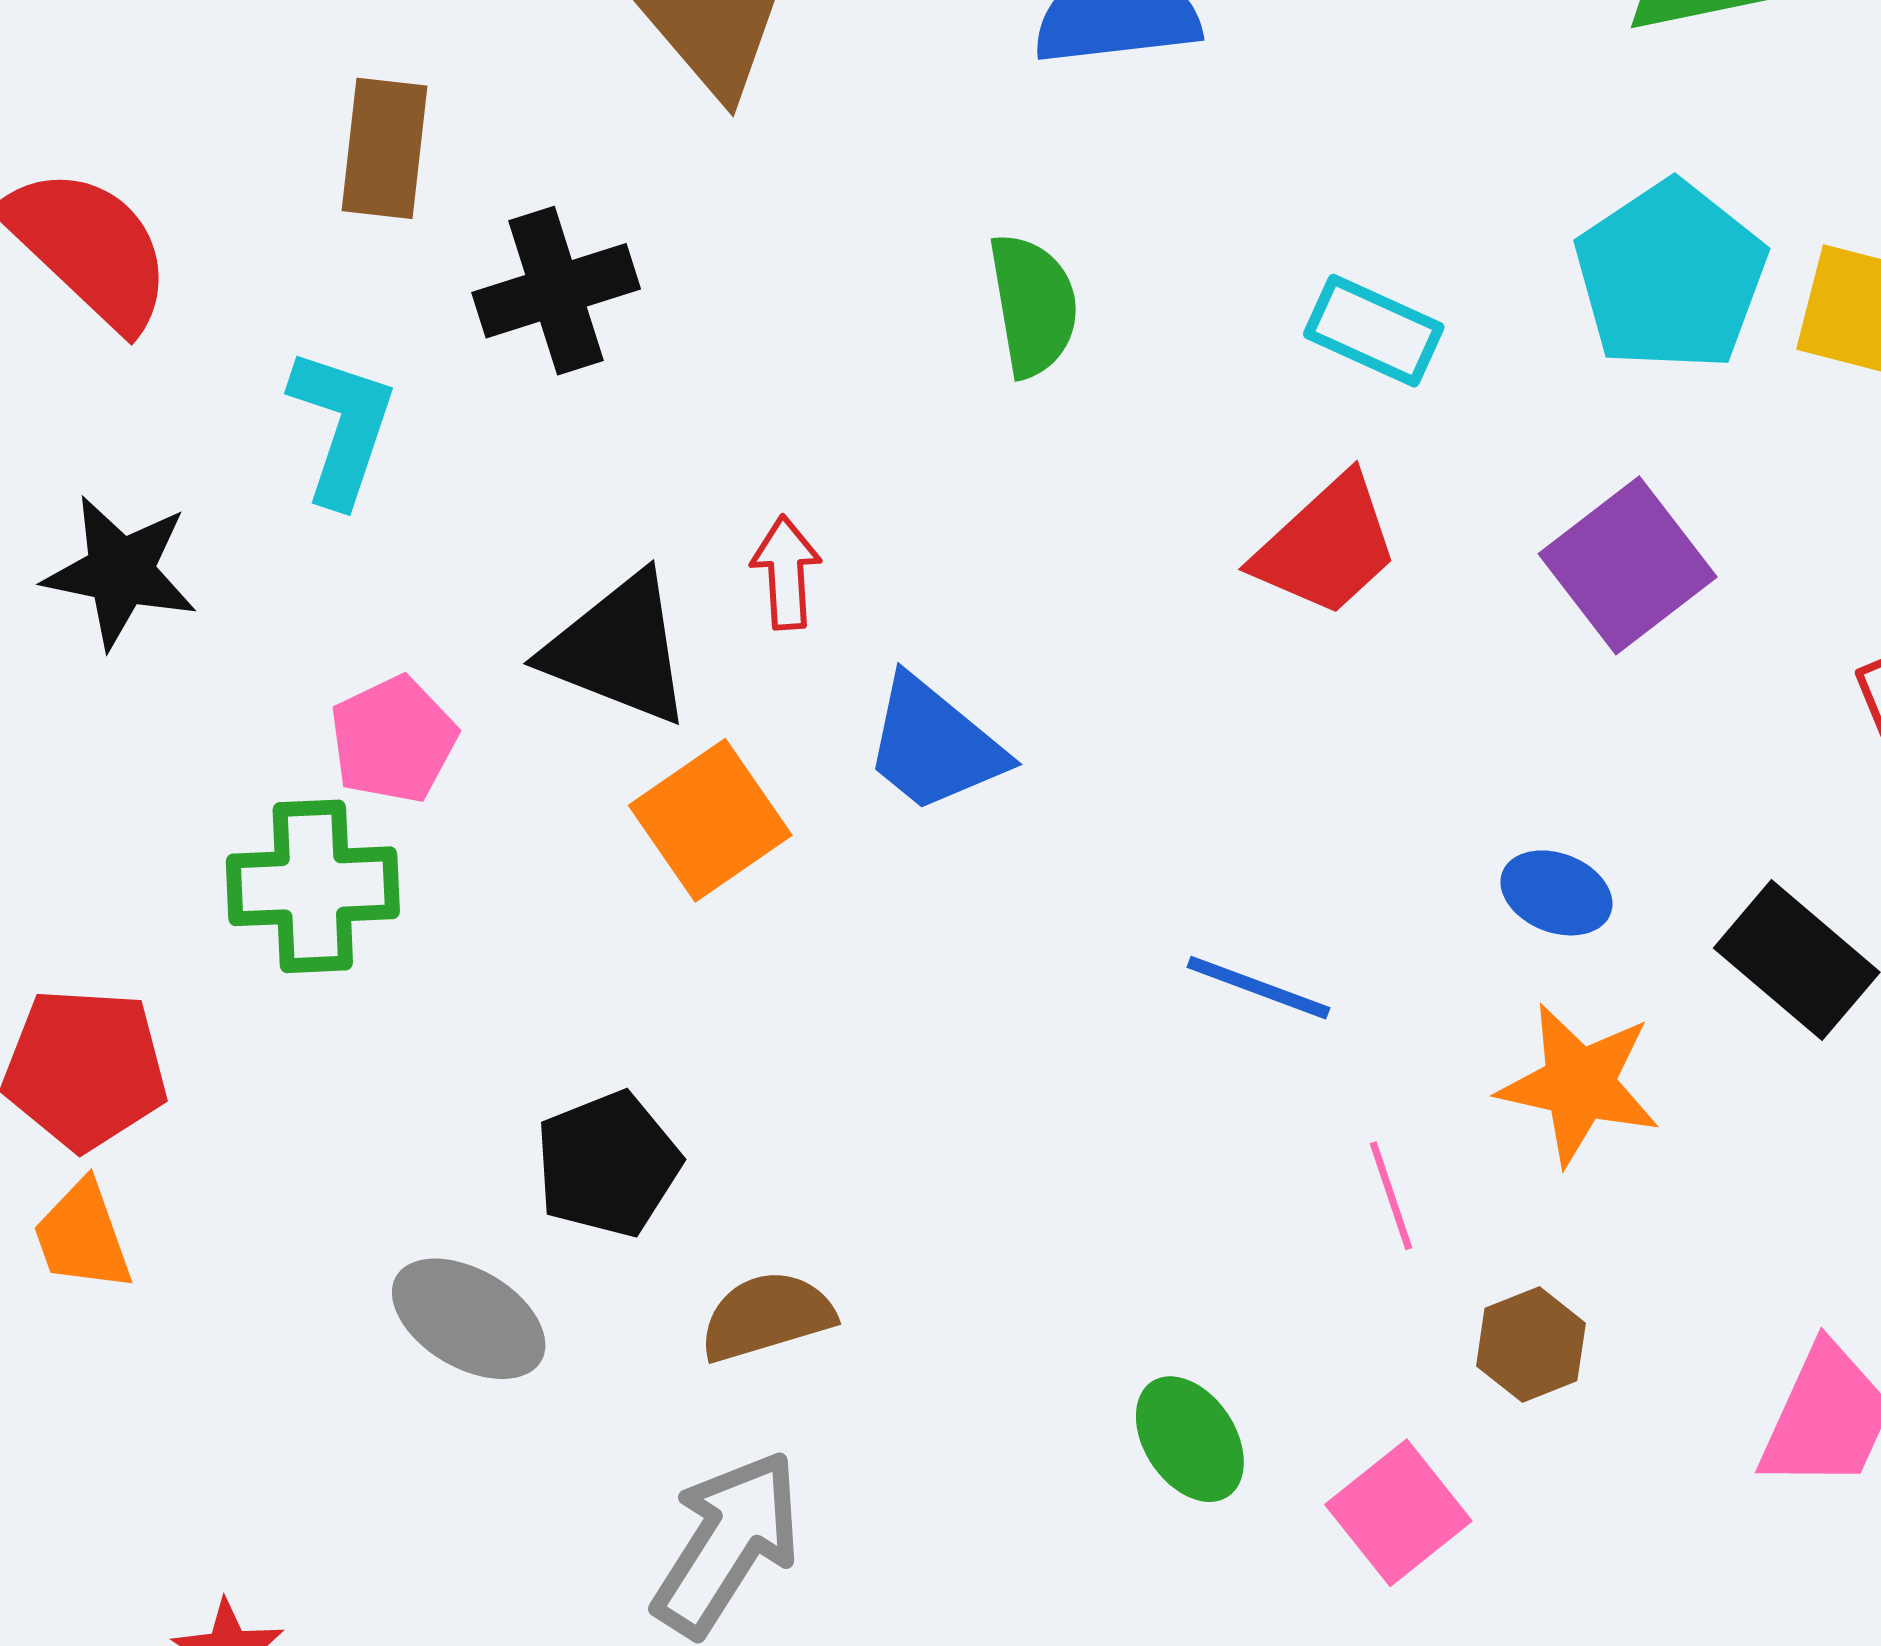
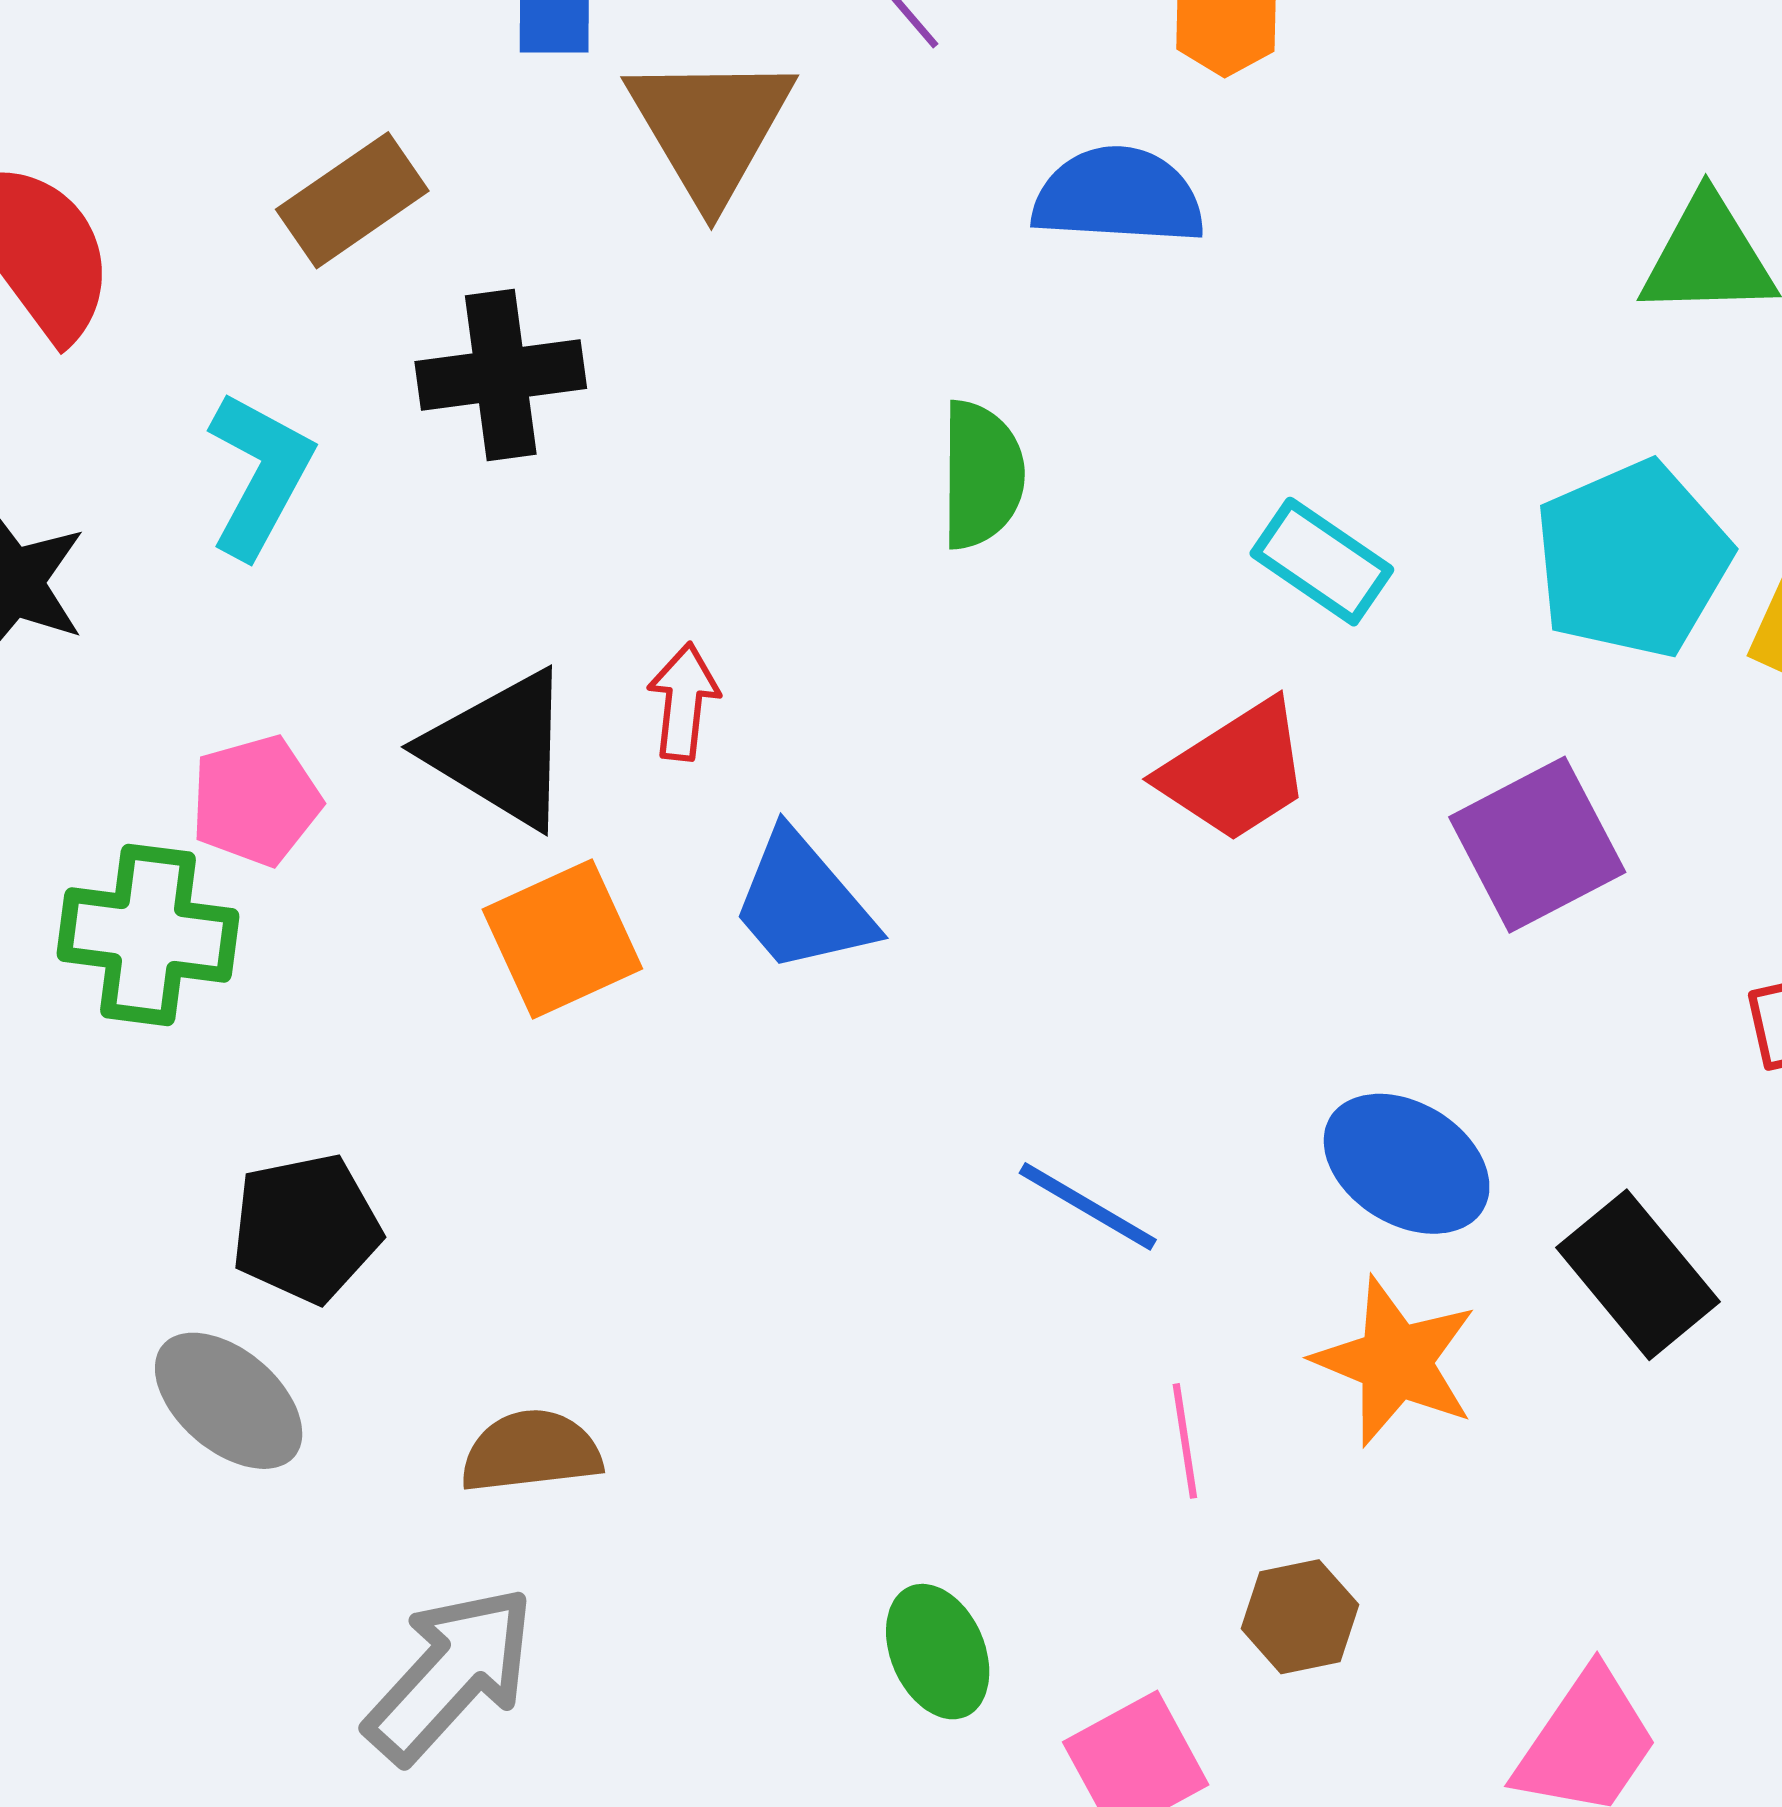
brown rectangle: (384, 148) -> (352, 200), turned 39
blue ellipse: (1556, 893) -> (1407, 1164), size x1.5
black pentagon: (608, 1164) -> (306, 1228), moved

